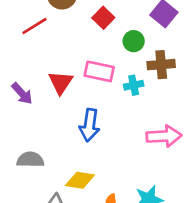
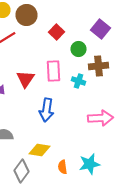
pink rectangle: (99, 71) -> (54, 71), turned 75
cyan cross: (134, 85) -> (78, 81), turned 32

